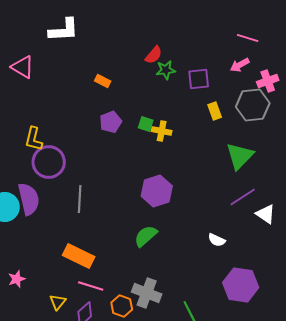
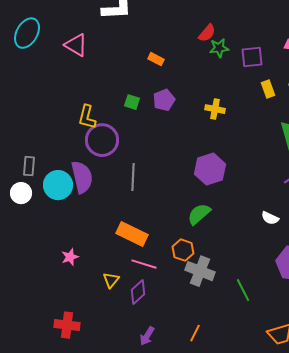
green square: (146, 124) -> (132, 102), moved
orange hexagon: (122, 306) -> (183, 250), moved

